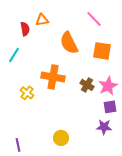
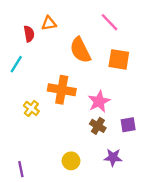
brown cross: (87, 85) -> (98, 126), moved
pink star: (108, 86) -> (99, 101), moved
purple star: (104, 127) -> (113, 157), moved

